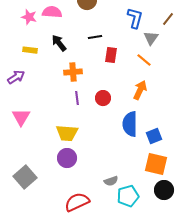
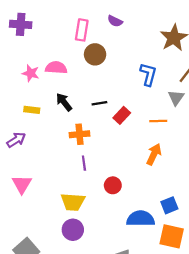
black line: (95, 37) -> (99, 103), moved
gray triangle: (151, 38) -> (176, 98), moved
red rectangle: (111, 55) -> (122, 115), turned 35
orange line: (144, 60) -> (158, 121), turned -42
red circle: (103, 98) -> (113, 185), moved
blue semicircle: (130, 124) -> (141, 219), moved, turned 90

